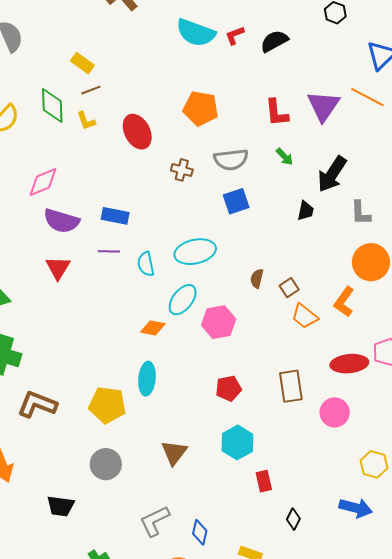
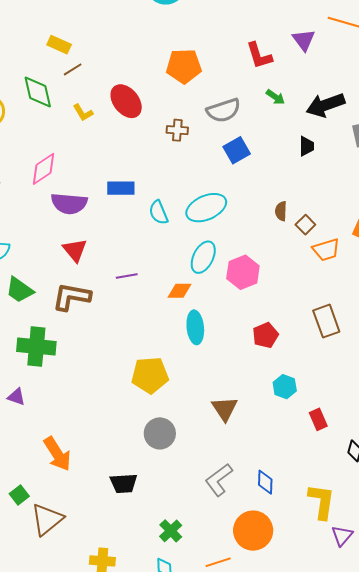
purple triangle: (323, 106) -> (304, 40), size x0.7
yellow L-shape: (86, 121) -> (83, 113), moved
black arrow: (332, 174) -> (325, 105), turned 48
purple line: (109, 251) -> (127, 276), moved
cyan semicircle: (146, 264) -> (158, 212), moved
brown semicircle: (257, 279) -> (281, 211), moved
orange trapezoid: (305, 316) -> (326, 250), turned -44
cyan ellipse: (147, 379) -> (195, 327), moved
brown L-shape: (37, 404) -> (72, 297), moved
cyan hexagon: (237, 442) -> (285, 387), size x0.7

